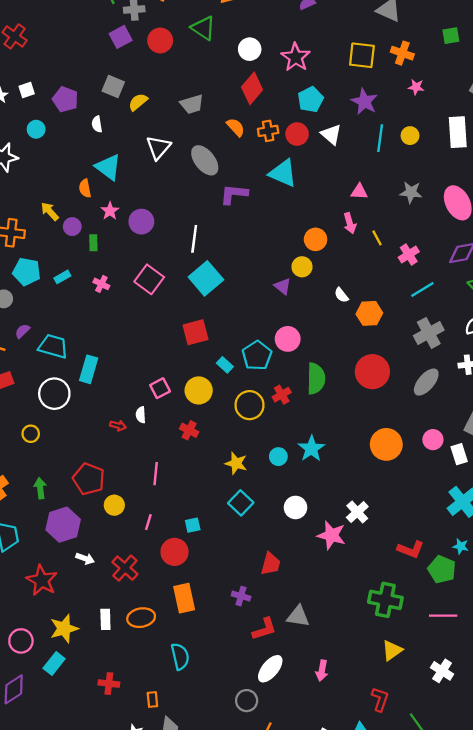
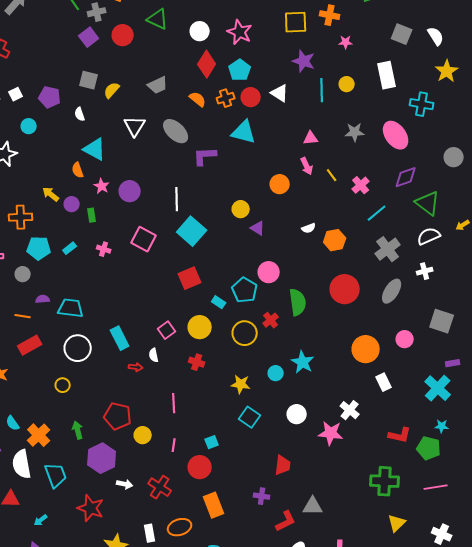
cyan pentagon: (310, 99) -> (240, 70), moved
yellow circle: (302, 267) -> (241, 209), moved
white semicircle: (341, 295) -> (309, 228), turned -64
purple semicircle: (22, 331) -> (43, 299), turned 48
cyan rectangle: (89, 369) -> (120, 338), moved, turned -35
white rectangle: (459, 454) -> (384, 382), moved

